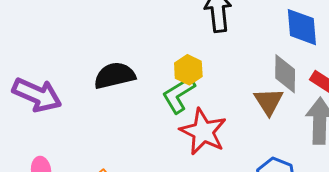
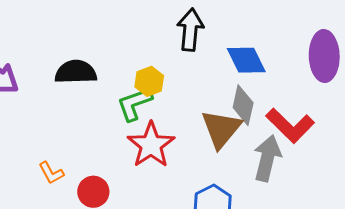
blue diamond: (302, 27) -> (246, 60), moved, turned -33
brown triangle: (269, 101) -> (221, 129), size x1.4

